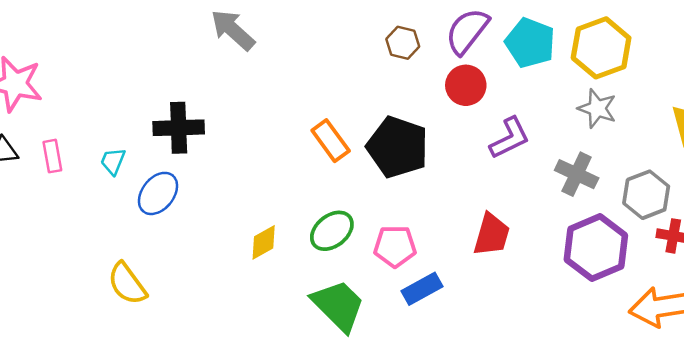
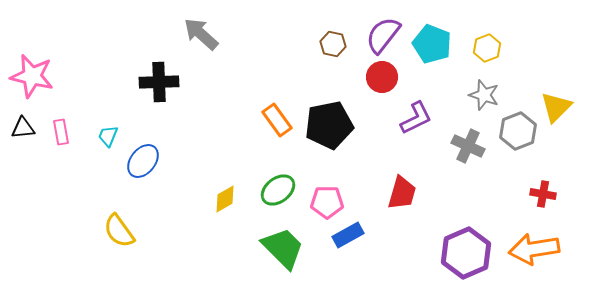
yellow hexagon: (601, 48) -> (487, 48), size x0.6
black cross: (179, 128) -> (159, 82), moved
black pentagon: (398, 147) -> (329, 125), turned -30
gray hexagon: (646, 195) -> (518, 131), moved
purple hexagon: (596, 248) -> (466, 253), moved

